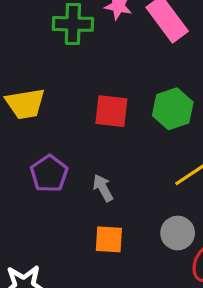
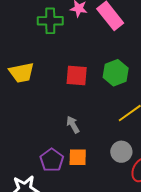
purple pentagon: (49, 174) -> (52, 160), moved

